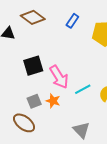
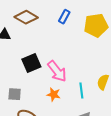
cyan line: (83, 89) -> (81, 91), moved, turned -63
gray square: (34, 101) -> (15, 94), moved, turned 32

